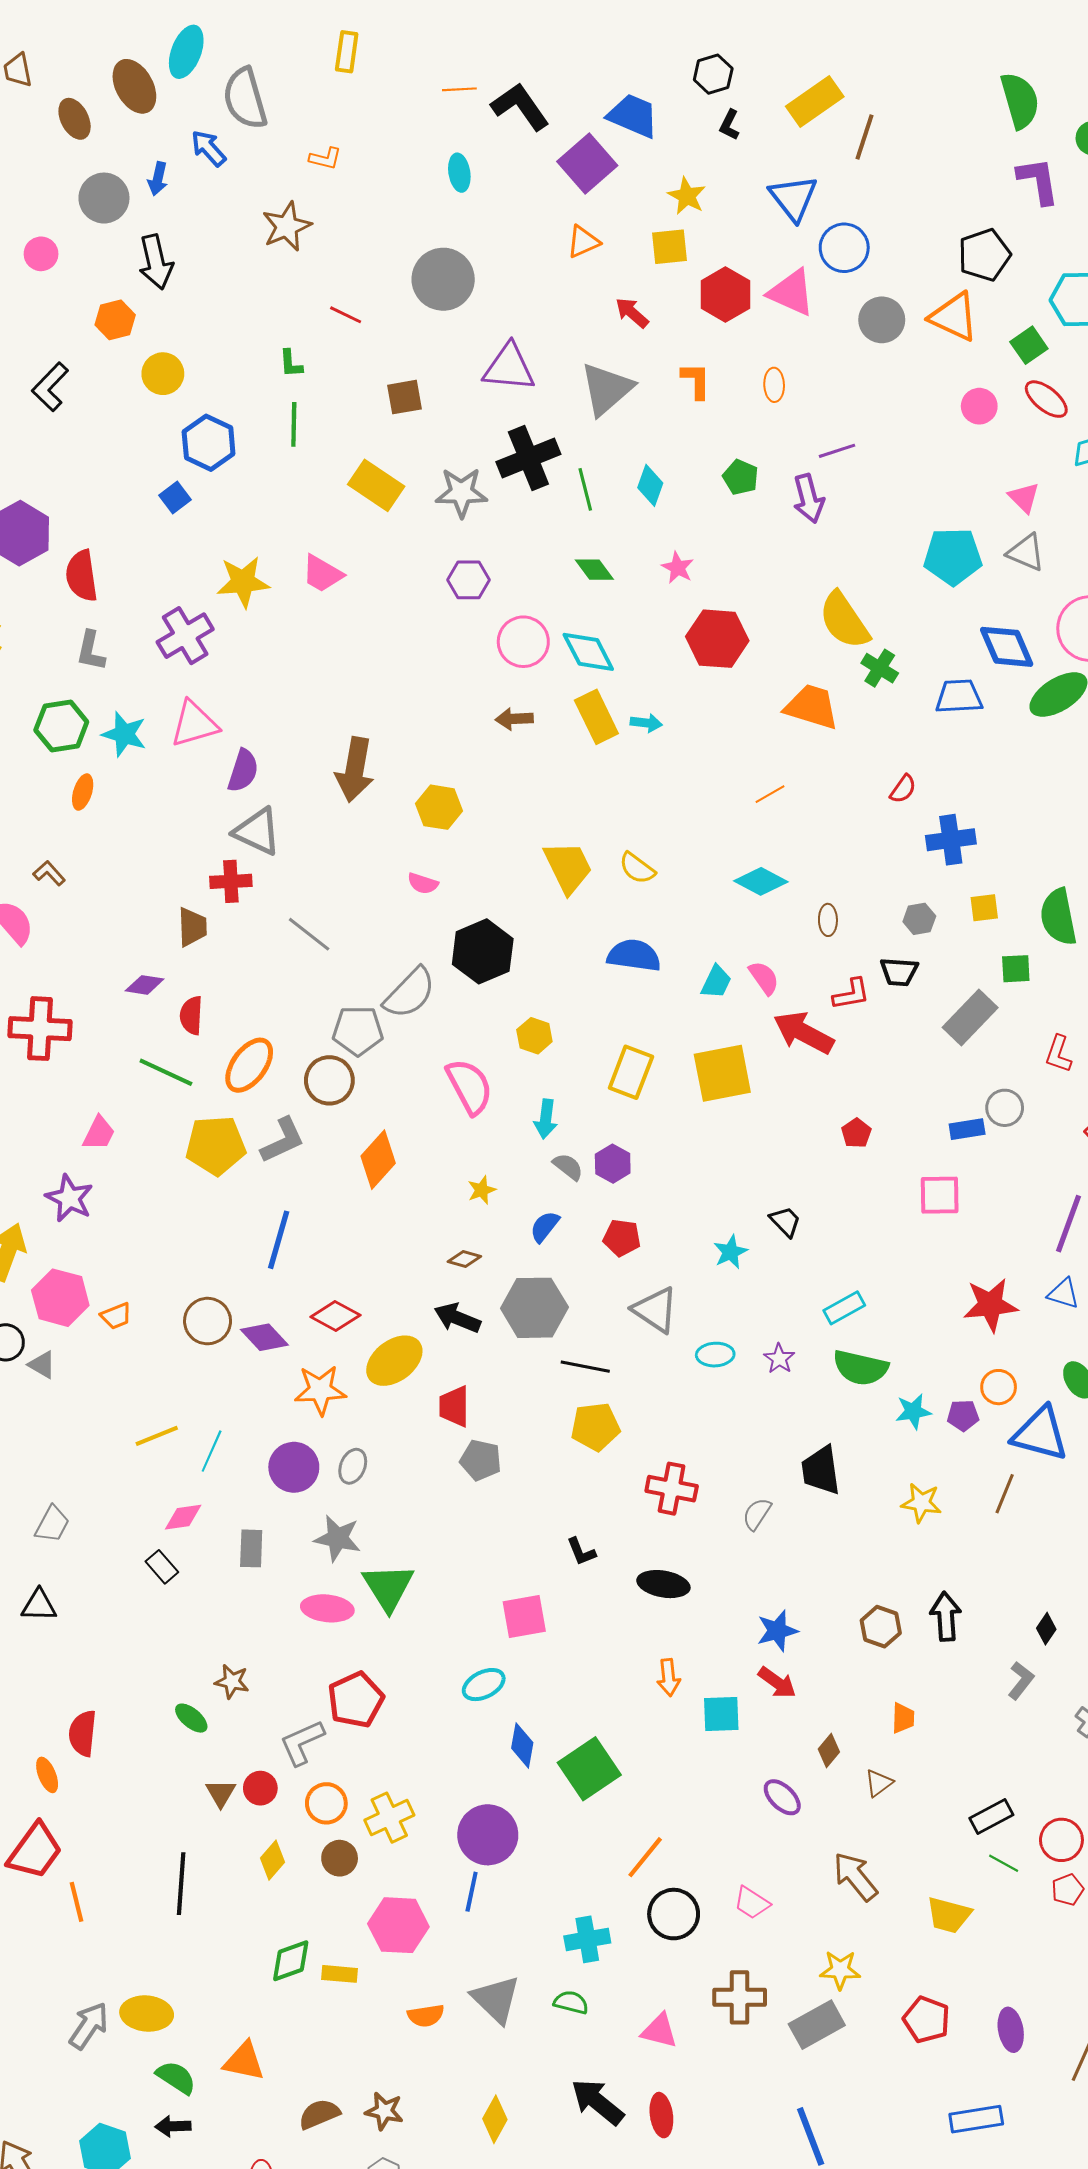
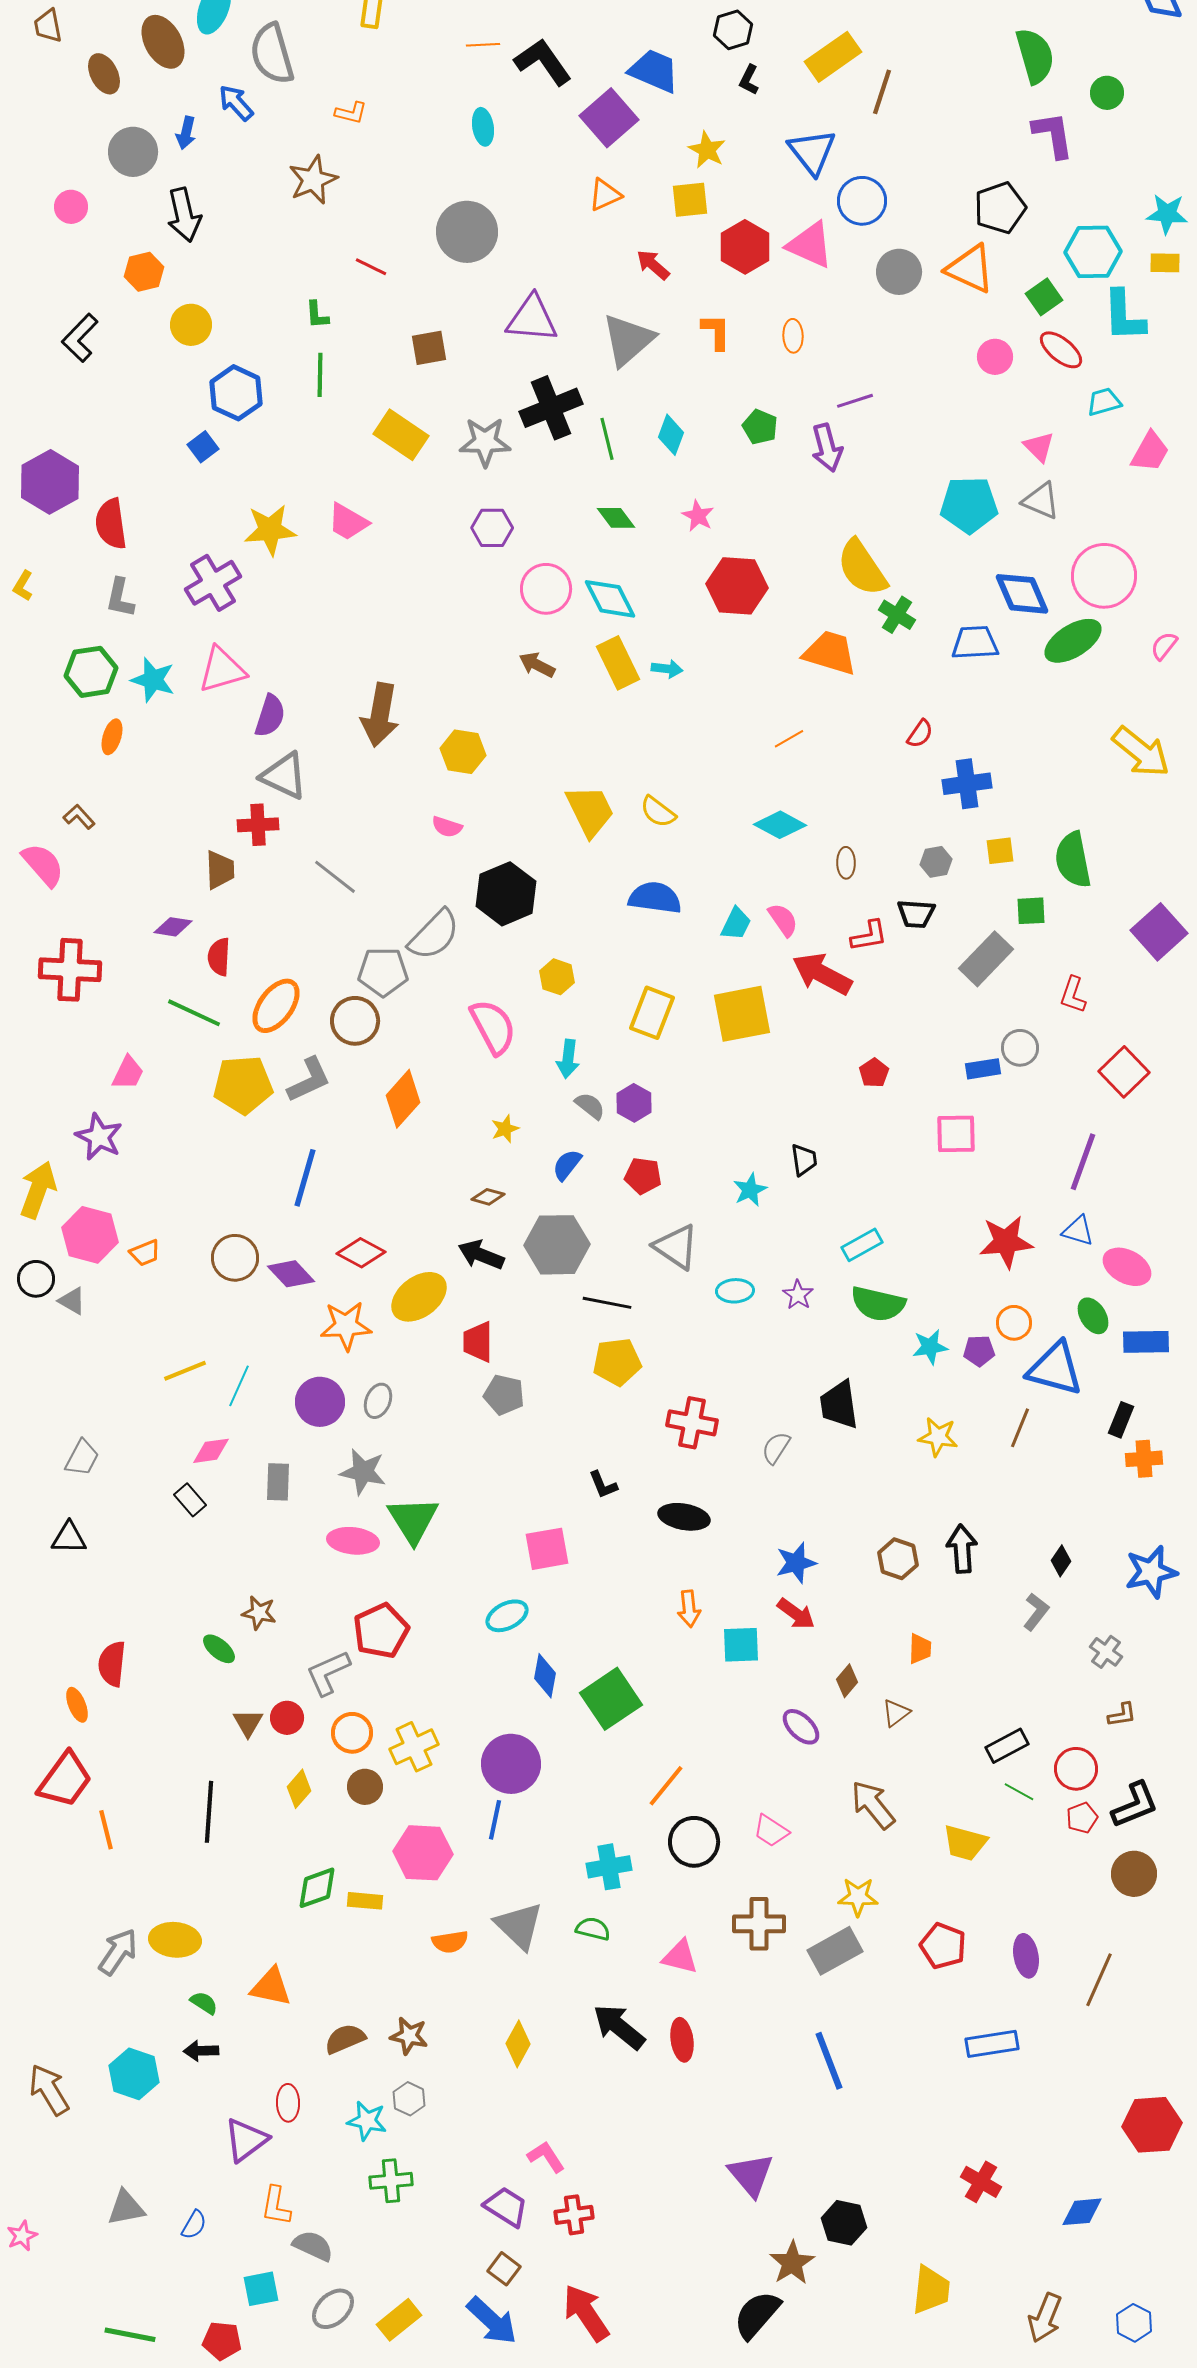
brown arrow: (514, 719) -> (537, 665), turned 30
black trapezoid: (785, 1222) -> (804, 1160), turned 36
green semicircle: (176, 2078) -> (204, 2003), size x0.7

